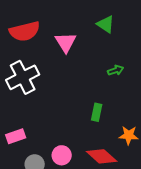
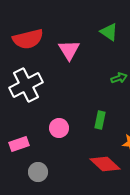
pink circle: (62, 155) -> (59, 128), moved

